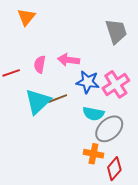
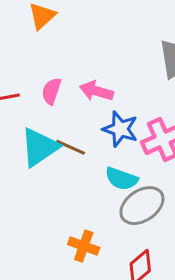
brown line: (58, 99) -> (70, 147), turned 36
orange cross: (93, 154) -> (84, 246), moved

